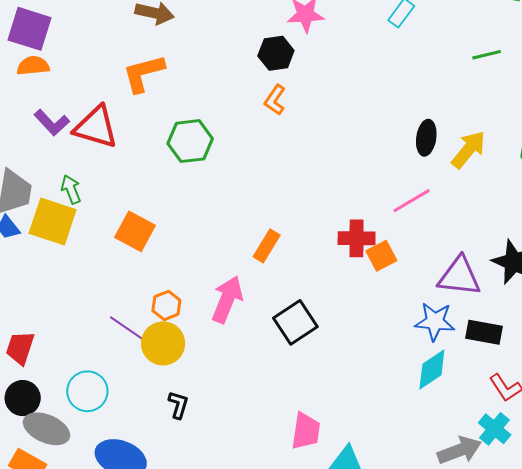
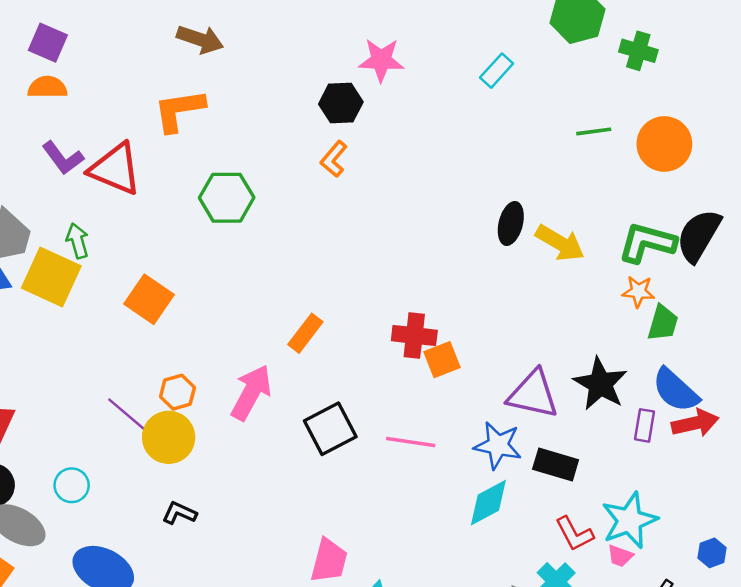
purple square: (30, 29) -> (48, 43), size x0.7
yellow arrow: (469, 150) -> (560, 243), turned 75
pink line: (412, 201) -> (411, 442), moved, turned 33
cyan circle: (87, 391) -> (72, 485), size x0.7
black L-shape: (178, 405) -> (179, 513), turned -88

